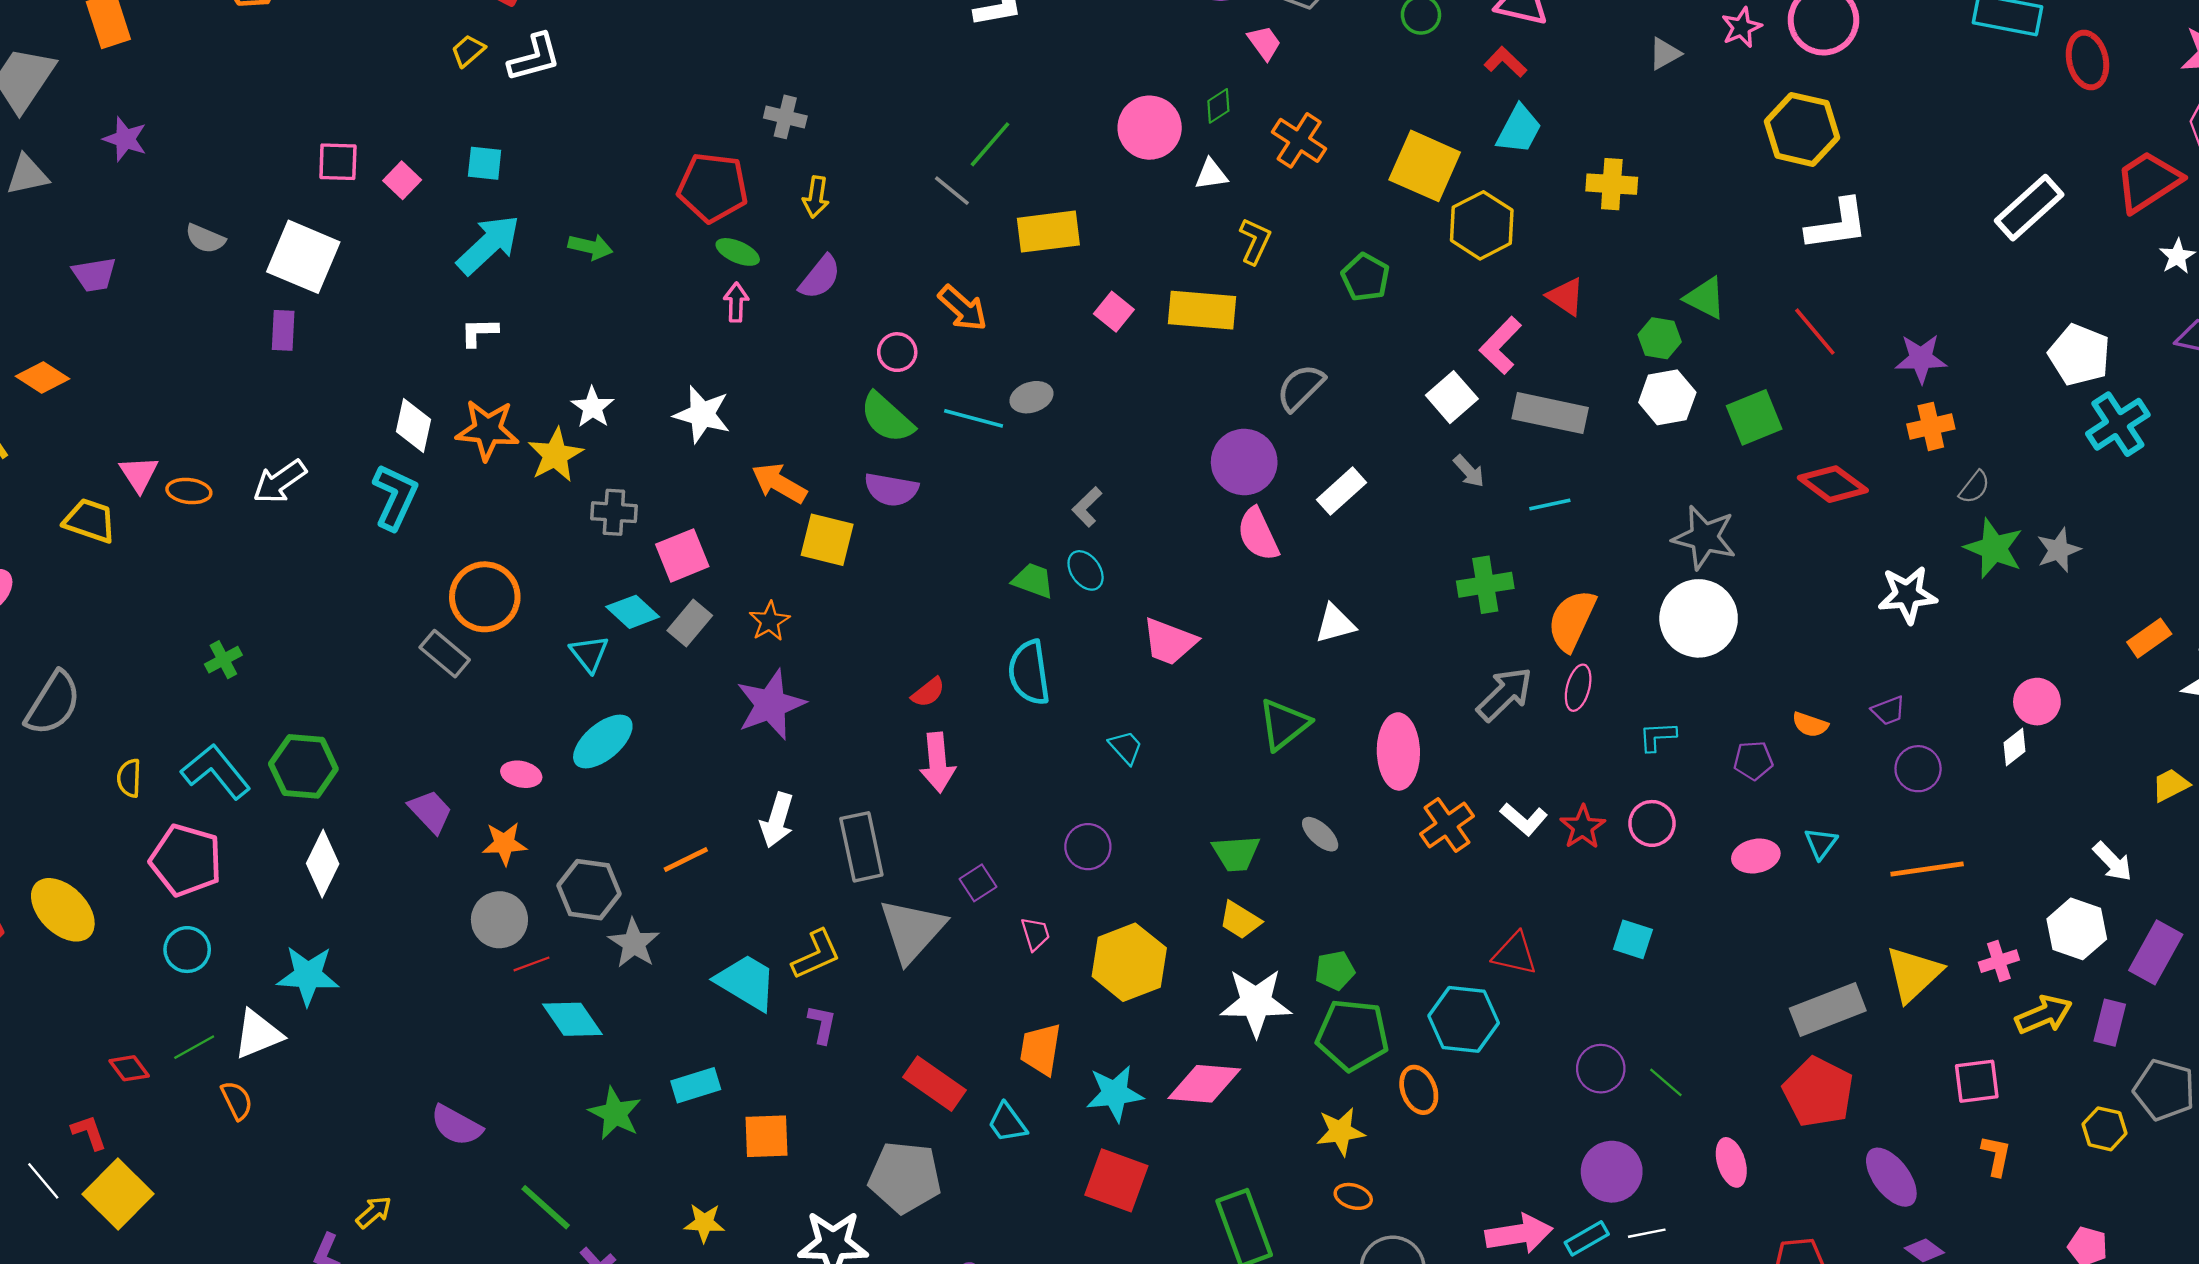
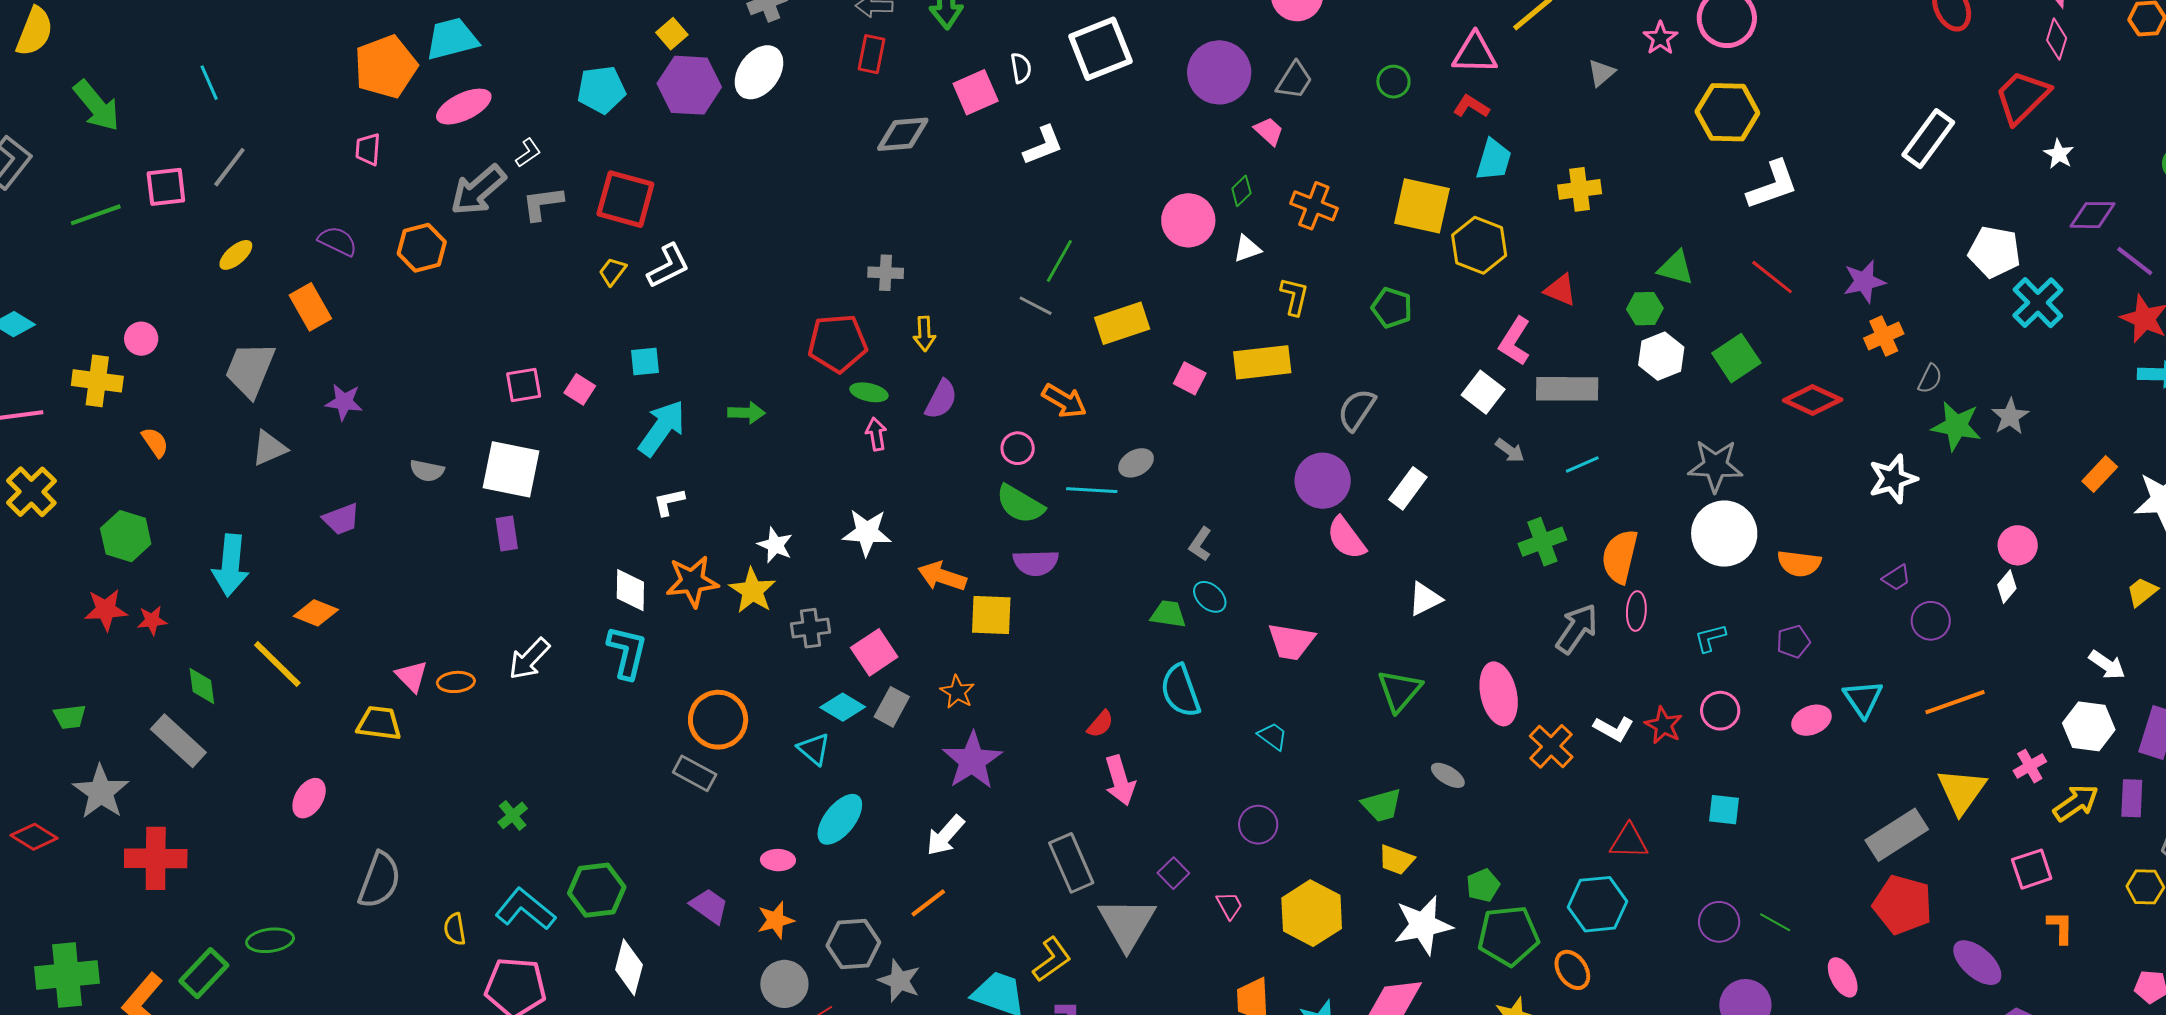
orange semicircle: (1810, 725) -> (1799, 563), moved, size x1.4
white arrow: (777, 820) -> (945, 835), moved, turned 36
cyan triangle: (1821, 843) -> (1863, 699), size x1.4

